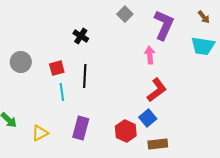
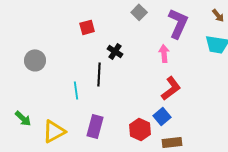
black cross: (81, 36) -> (115, 51), moved
red square: (57, 68) -> (87, 27), moved
yellow triangle: (40, 133) -> (54, 131), size x1.4

